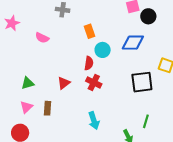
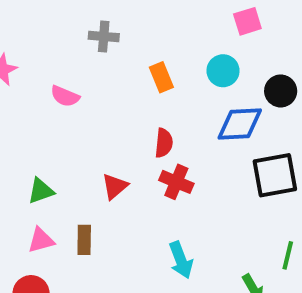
black circle: (148, 16) -> (281, 91), moved
blue diamond: (133, 43) -> (240, 124), moved
cyan circle: (103, 50) -> (223, 71), moved
pink triangle: (26, 107) -> (41, 240), turned 32

